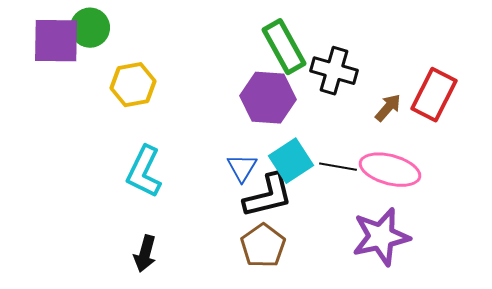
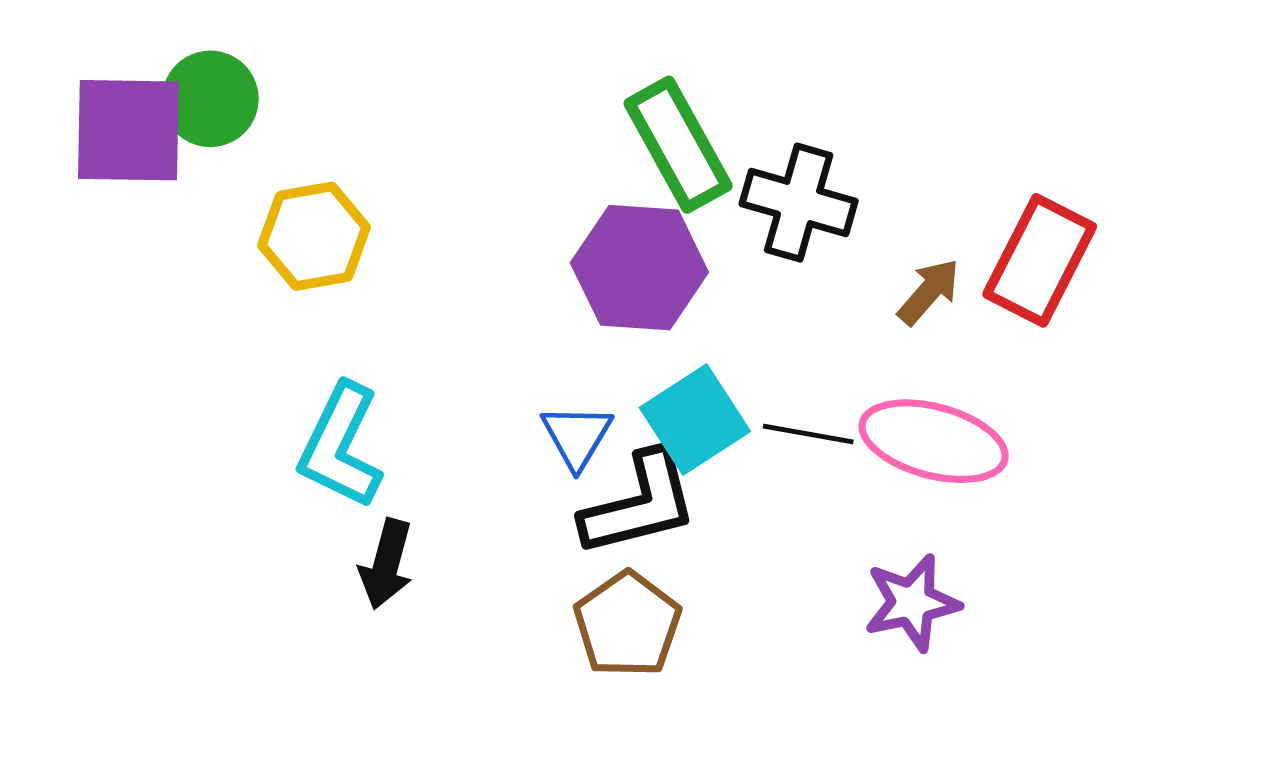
purple star: (381, 237) -> (912, 603), size x0.7
black arrow: (145, 254) -> (386, 564), moved

